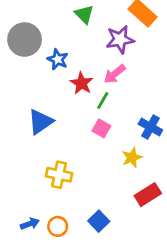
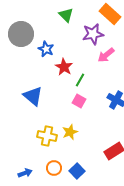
pink arrow: (115, 74) -> (106, 55), moved
blue triangle: (40, 122) -> (33, 96), turned -45
yellow star: (132, 157) -> (70, 132), moved
orange circle: (58, 226) -> (54, 168), moved

